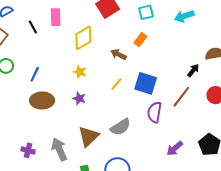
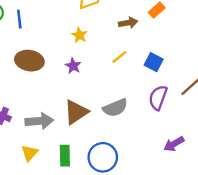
brown arrow: (119, 54) -> (128, 23), turned 133
blue line: (35, 74) -> (19, 19), moved, turned -42
blue square: (146, 83) -> (154, 62), size x0.7
gray arrow: (59, 149) -> (39, 121), turned 100

